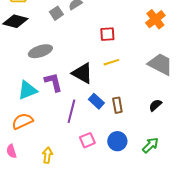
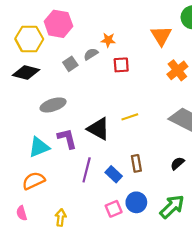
red square: (107, 34) -> (121, 65), moved
blue rectangle: (96, 101) -> (114, 174), moved
pink square: (87, 140) -> (114, 209), moved
green arrow: (150, 145) -> (172, 207), size x1.4

